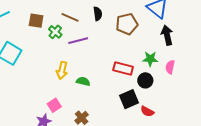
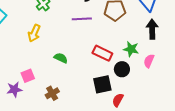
purple line: (78, 41) -> (82, 19), moved
yellow arrow: (62, 70) -> (34, 33), moved
red semicircle: (147, 111) -> (118, 100), turned 80

